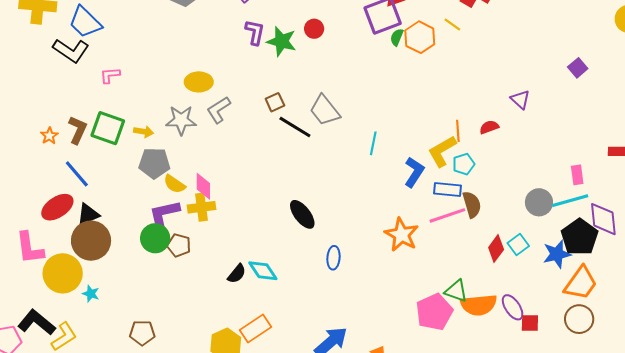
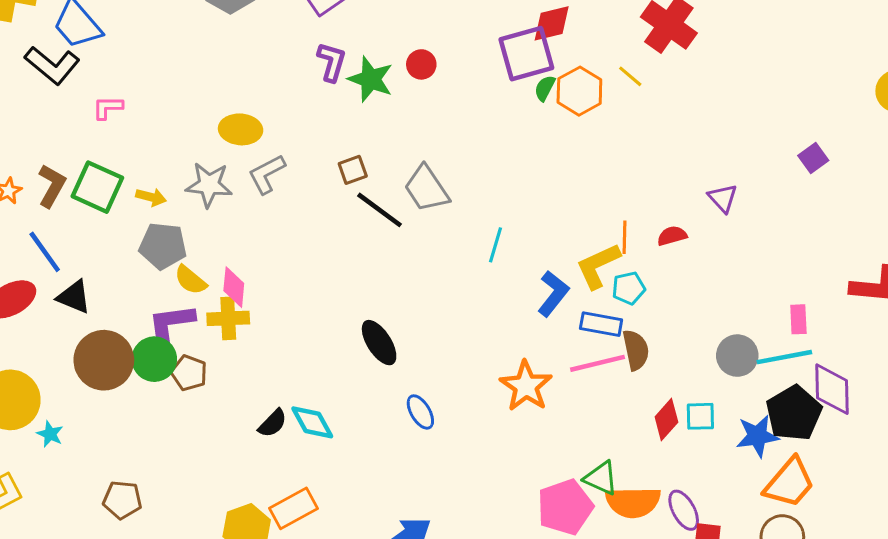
black triangle: (88, 214) -> (74, 297), moved, turned 40
brown circle: (91, 241) -> (104, 360), moved
cyan square: (518, 244) -> (700, 416), turned 30
blue ellipse: (333, 258) -> (420, 412), turned -40

